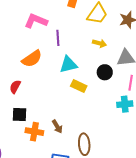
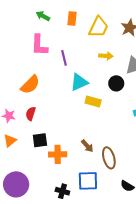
pink L-shape: (36, 21) -> (39, 45), turned -100
orange semicircle: (32, 59) -> (30, 85), moved
brown arrow: (57, 127) -> (87, 146), moved

